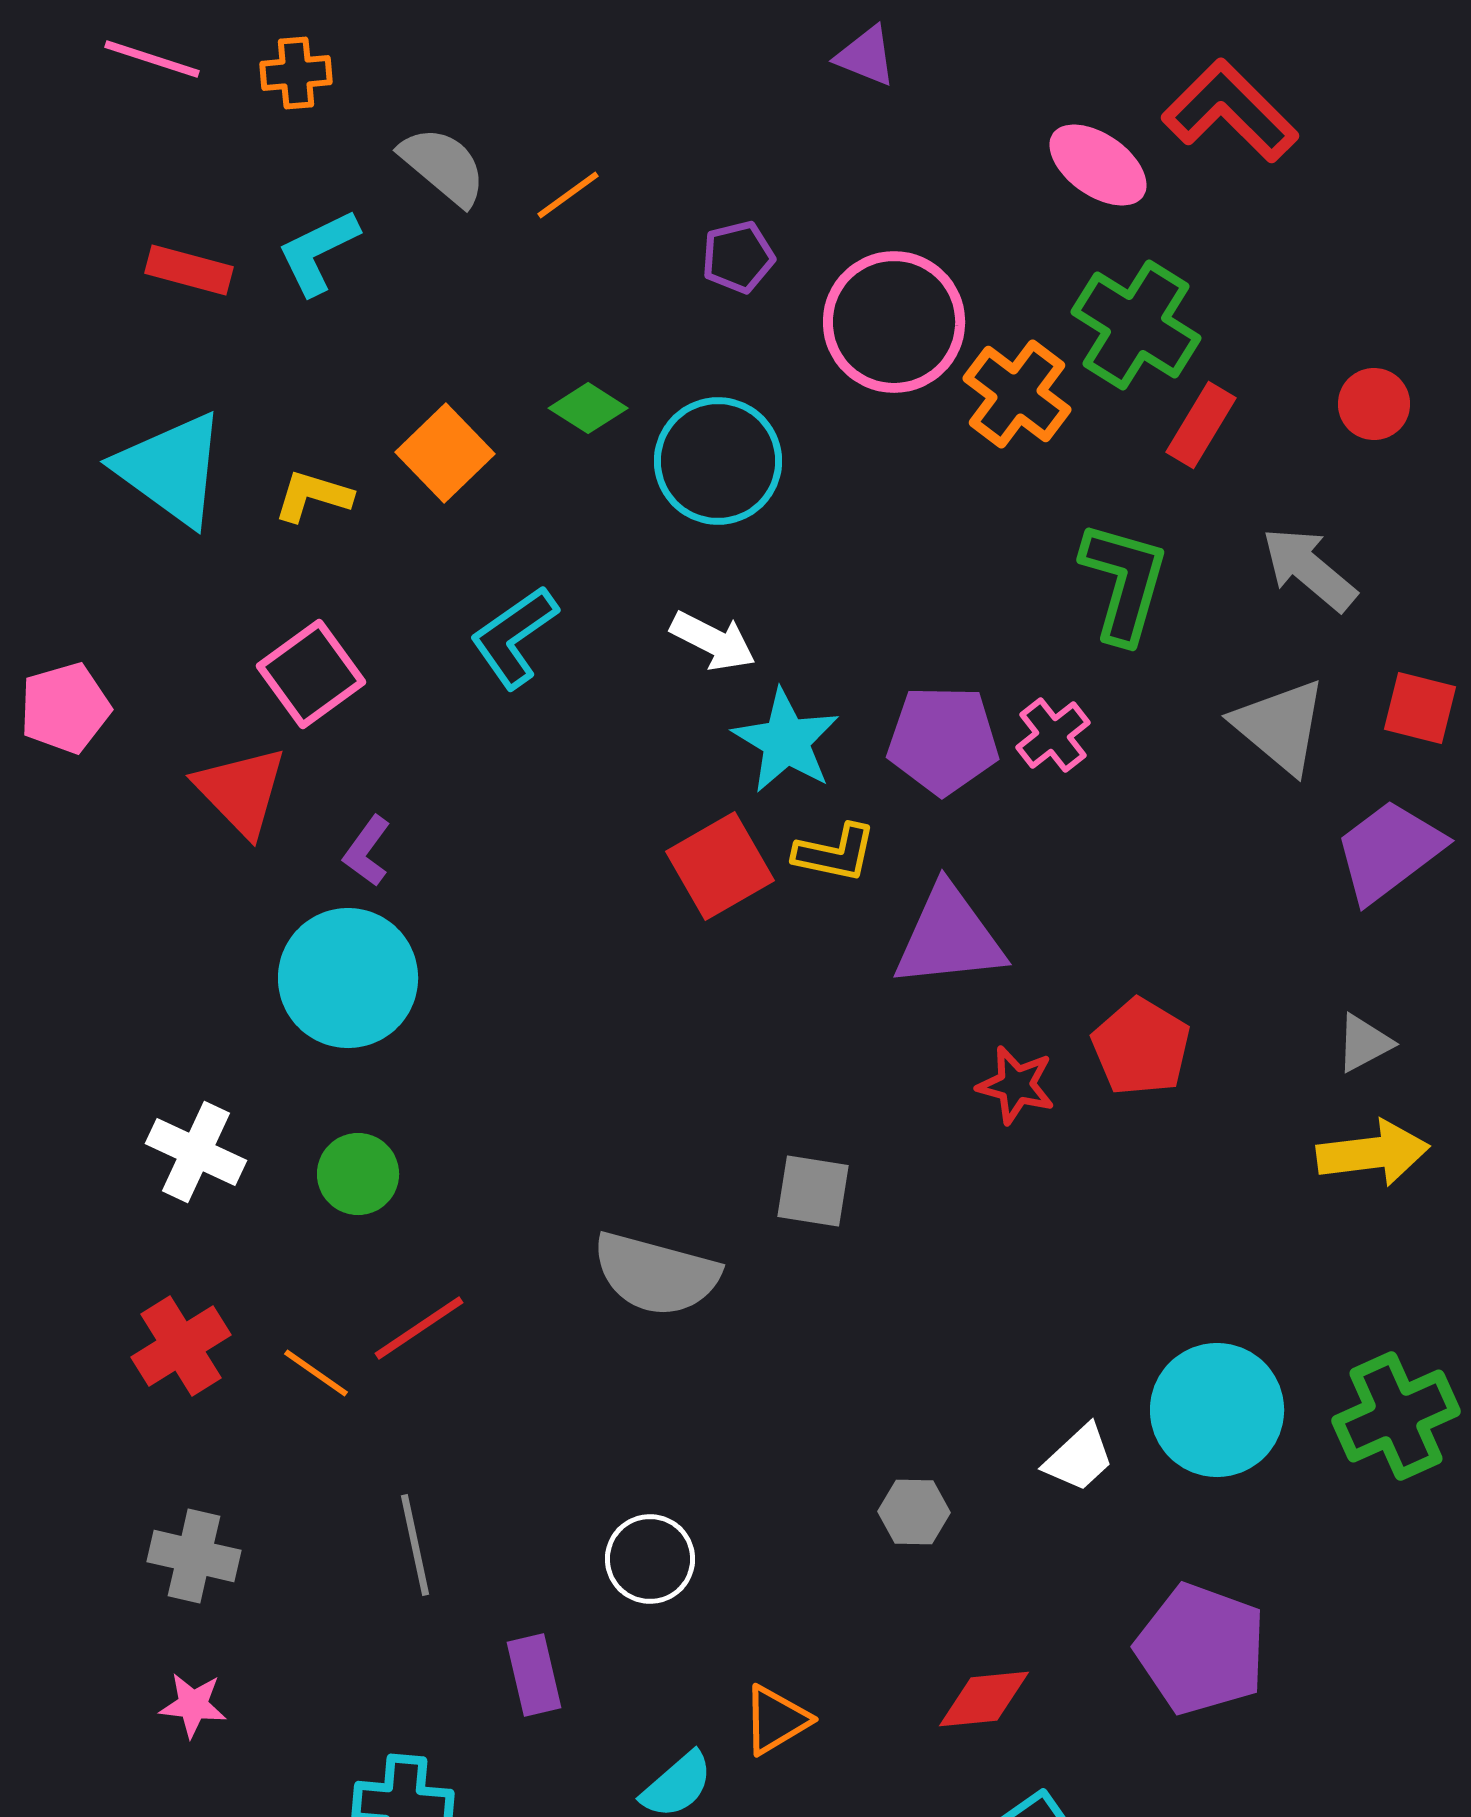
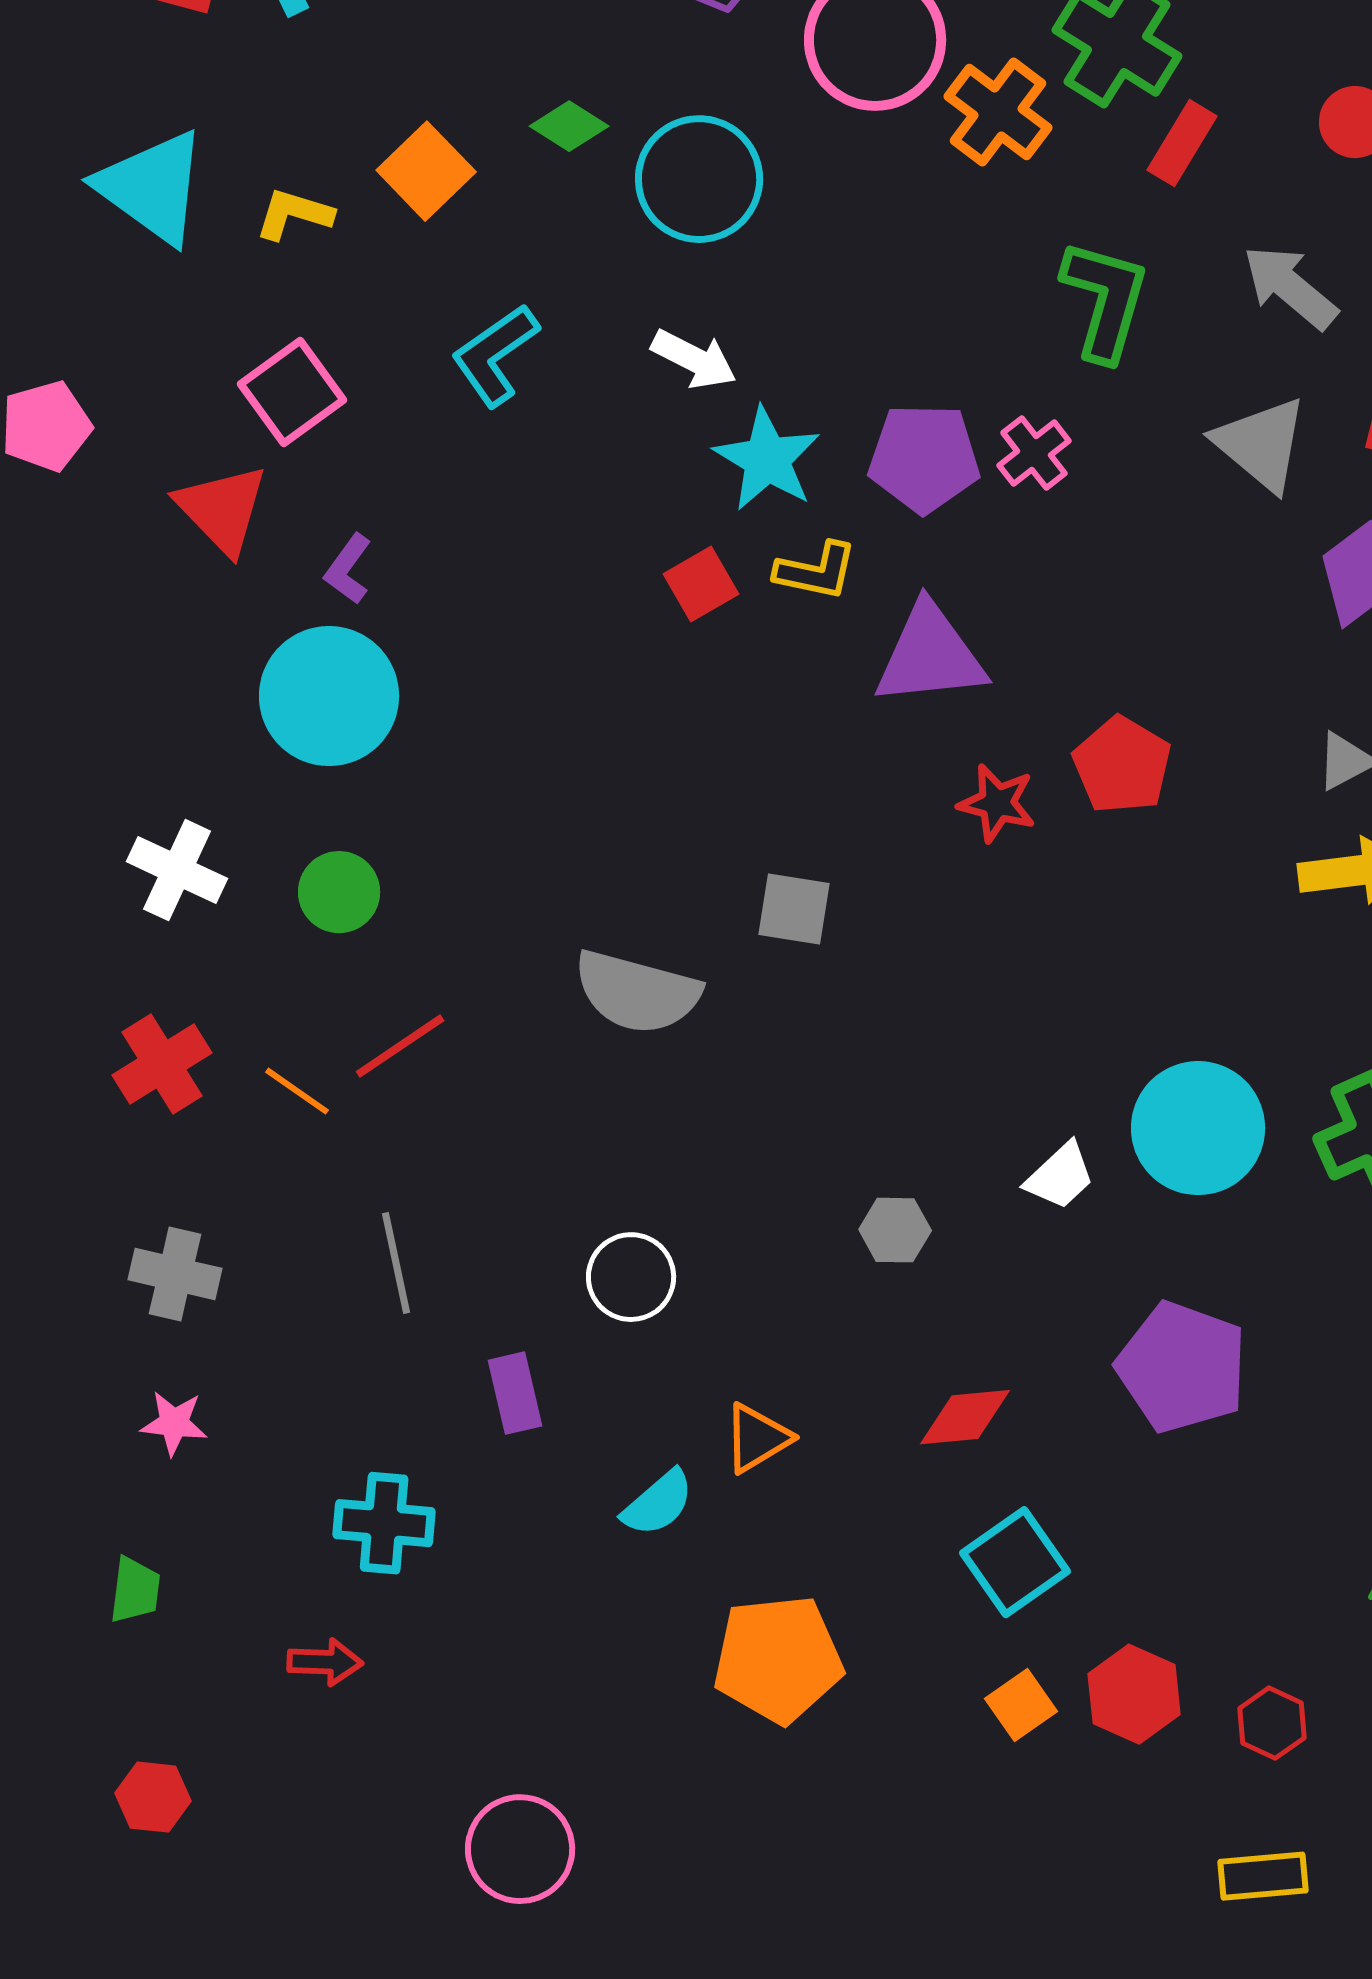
red square: (720, 866) -> (701, 584), size x0.7

